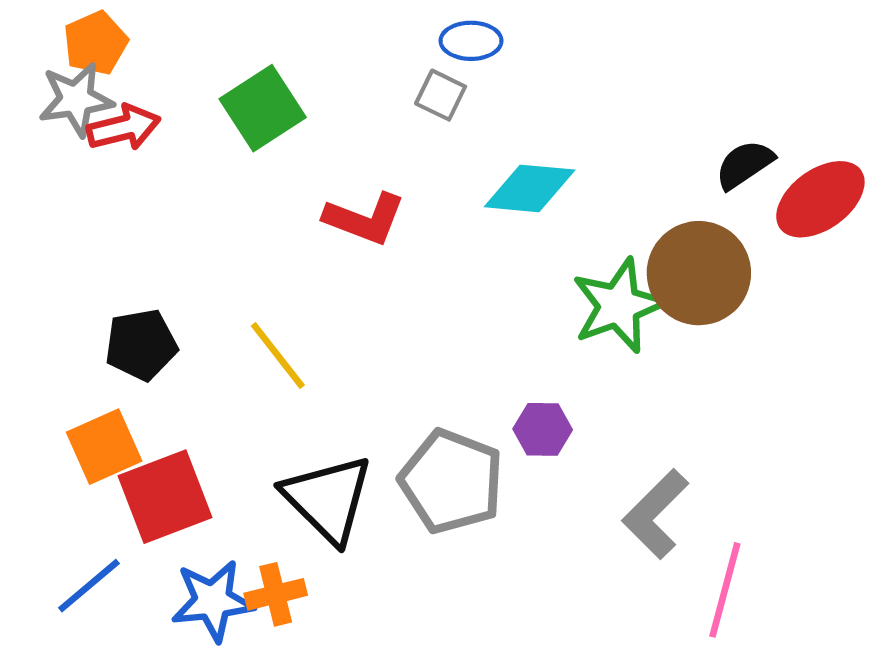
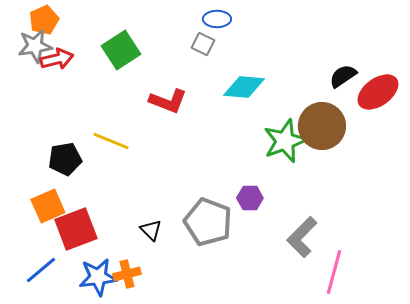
yellow line: (278, 356) -> (111, 141), moved, turned -30
black triangle: (328, 499) -> (151, 230), size x0.5

